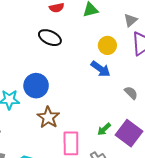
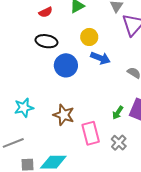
yellow circle: (107, 45) -> (89, 37), moved
blue circle: (36, 86) -> (66, 65), moved

